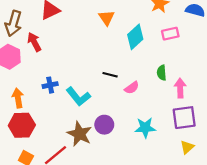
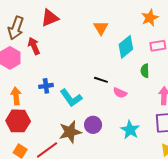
green semicircle: (162, 73) -> (145, 71), moved
pink semicircle: (132, 88) -> (120, 93), turned 56
cyan star: (145, 128) -> (130, 130), turned 30
brown star: (80, 134) -> (70, 132), turned 30

